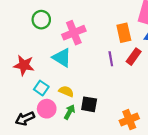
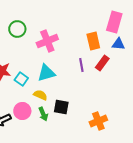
cyan triangle: (62, 58) -> (46, 73), moved, turned -48
cyan square: (41, 88) -> (21, 79), moved
green arrow: (70, 112) -> (43, 114), turned 128

